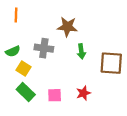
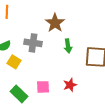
brown star: (67, 27) -> (55, 23), turned 30
green rectangle: (26, 92) -> (19, 94), moved

